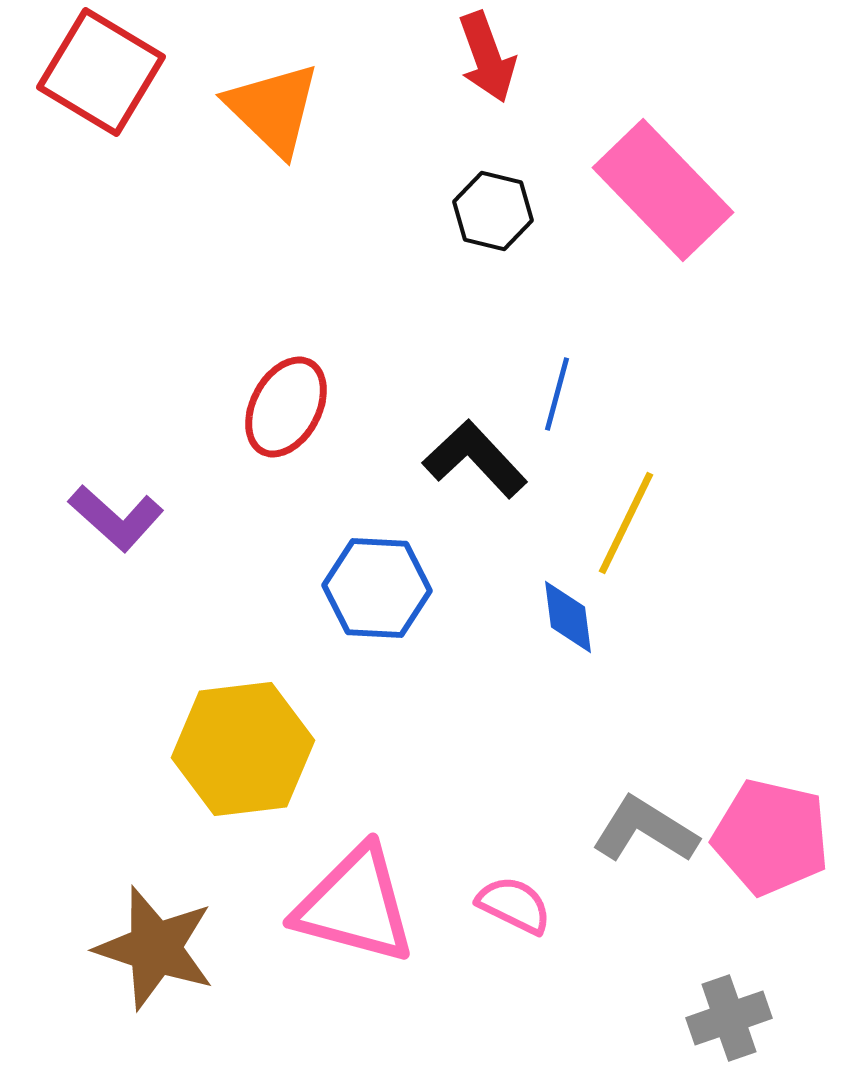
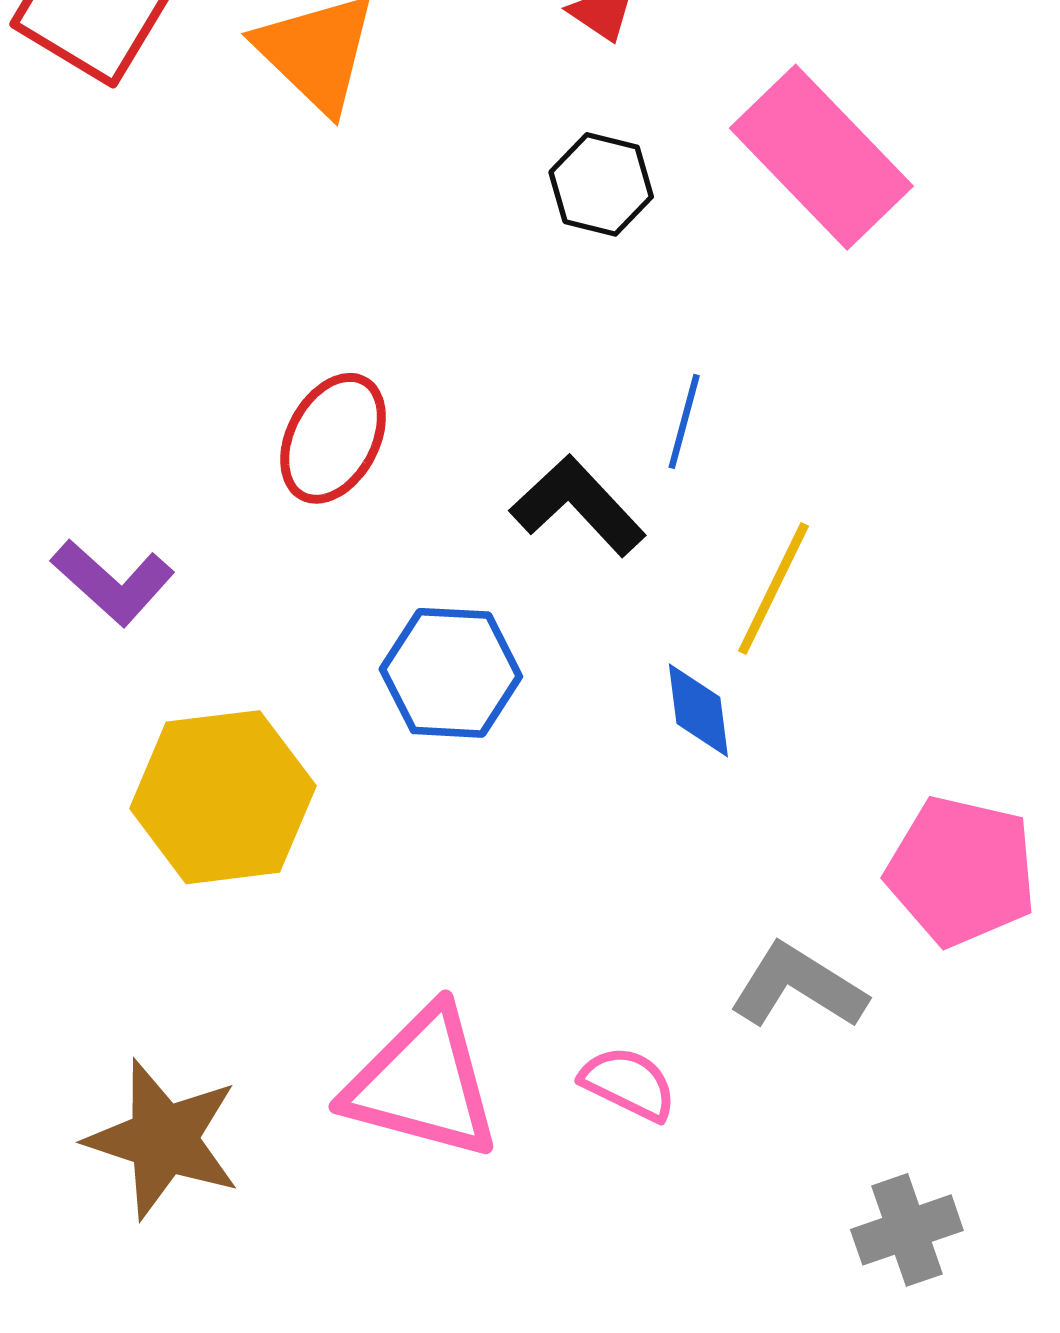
yellow hexagon: (243, 749) -> (223, 797), moved
pink pentagon: (771, 837) -> (961, 871), moved

